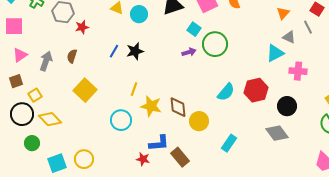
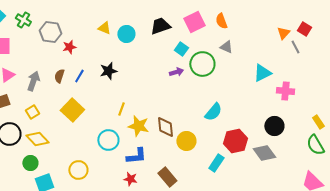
orange triangle: (283, 13) -> (283, 33), moved
gray triangle: (289, 37) -> (226, 47), moved
blue line: (114, 51) -> (79, 76), moved
black star: (135, 51) -> (108, 71), moved
red hexagon: (256, 90) -> (235, 141), moved
yellow square: (35, 95) -> (32, 112), moved
green circle: (32, 143) -> (30, 163), moved
blue L-shape: (159, 143) -> (136, 156), moved
yellow circle: (84, 159) -> (78, 170), moved

